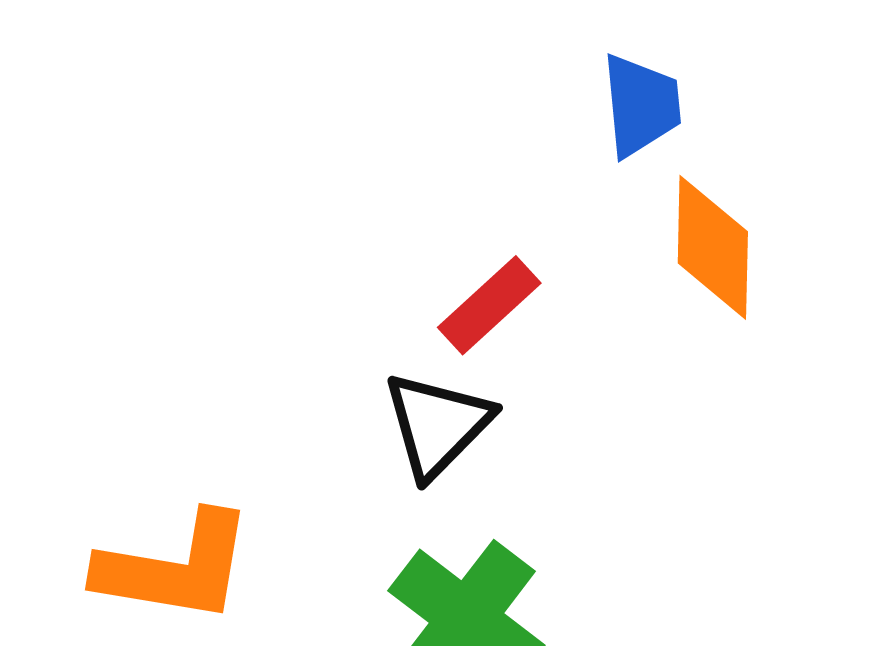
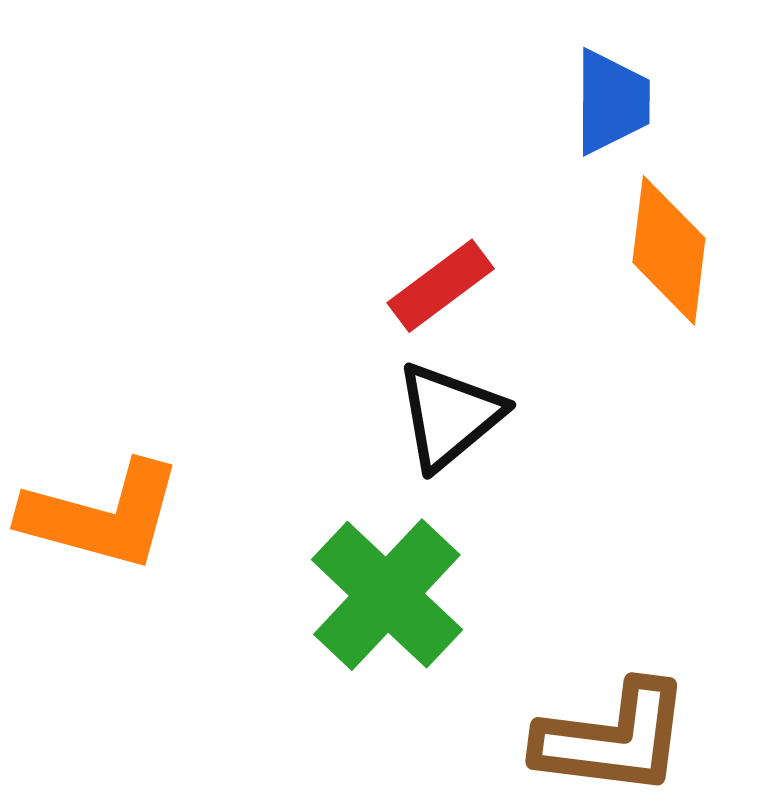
black triangle: (437, 425) -> (449, 416), moved

